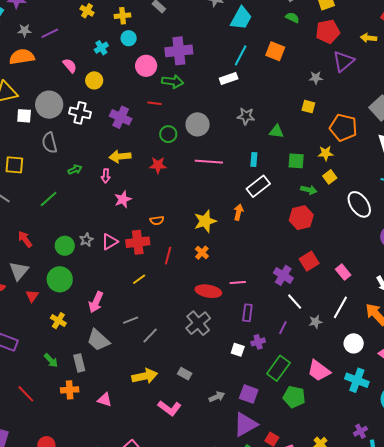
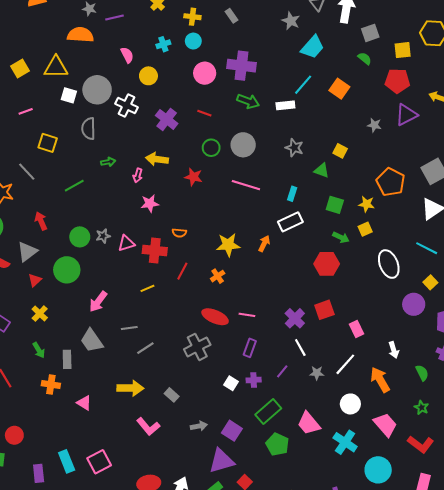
green arrow: (173, 81) -> (248, 101), moved
yellow square: (308, 107) -> (340, 151), moved
yellow cross: (58, 321) -> (40, 313), moved

